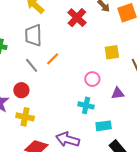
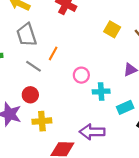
yellow square: (112, 52) -> (112, 29), turned -35
pink circle: (92, 79) -> (81, 75), moved

